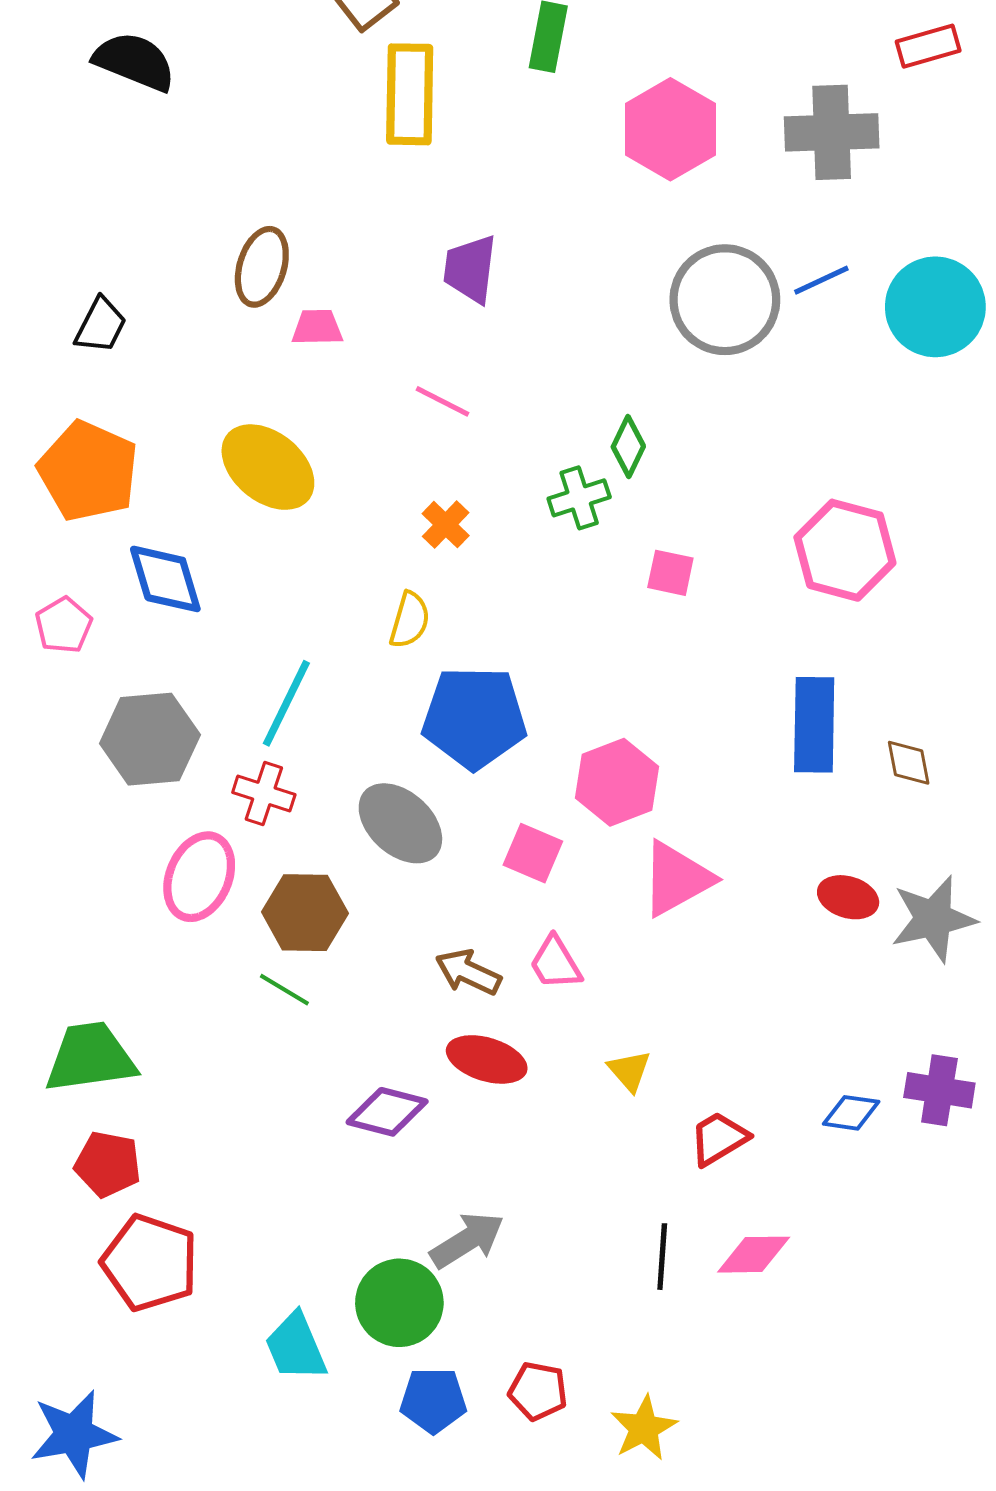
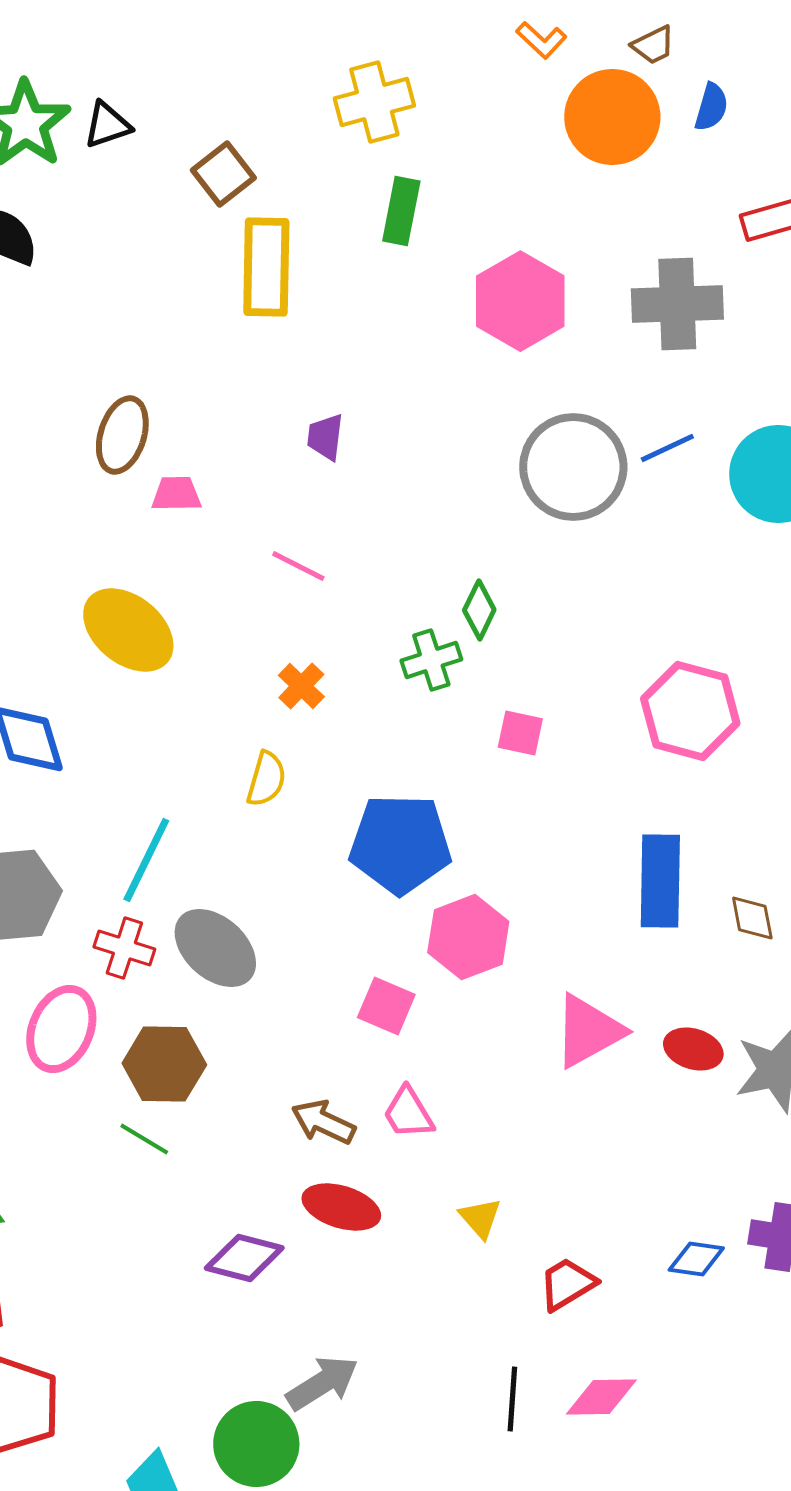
purple trapezoid: (470, 269) -> (325, 437), size x0.7
blue pentagon: (474, 718) -> (400, 844), moved
gray ellipse: (400, 823) -> (215, 948), moved
pink triangle: (677, 879) -> (588, 1031), moved

